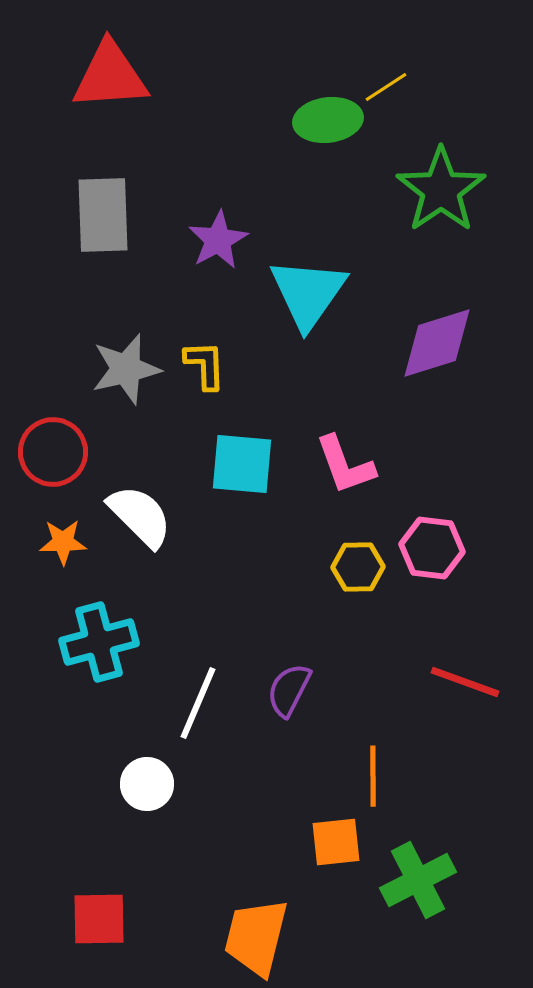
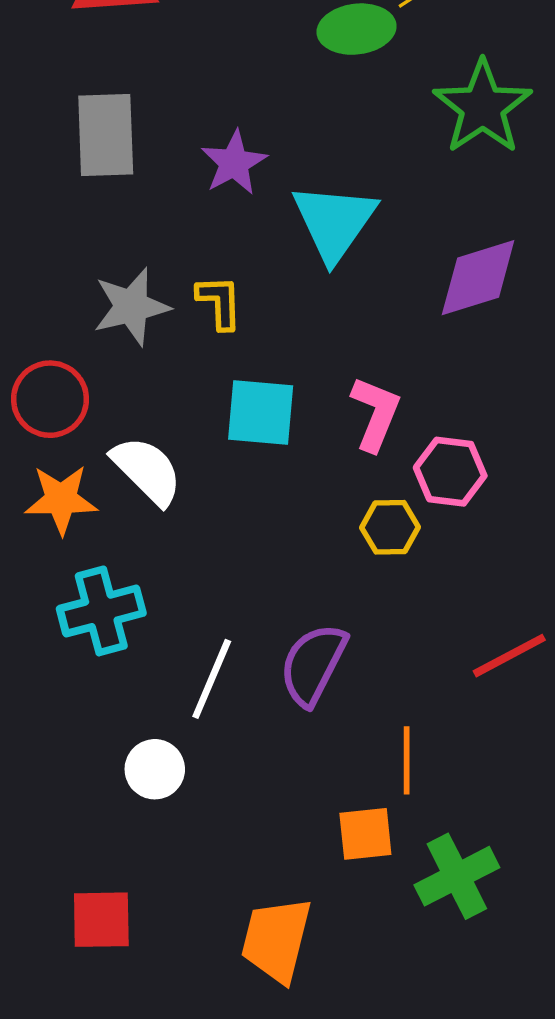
pink L-shape: (345, 465) -> (375, 414), turned -138
orange star: (63, 542) -> (61, 499), size x1.4
pink hexagon: (432, 548) -> (450, 472), moved
red line: (465, 682) -> (509, 656), turned -48
purple semicircle: (289, 690) -> (313, 664), size x1.4

